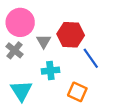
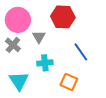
red hexagon: (71, 35) -> (63, 17), moved

